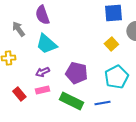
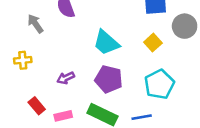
cyan trapezoid: (46, 44) -> (106, 43), moved
pink rectangle: (42, 90) -> (63, 116), moved

